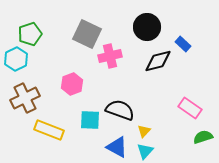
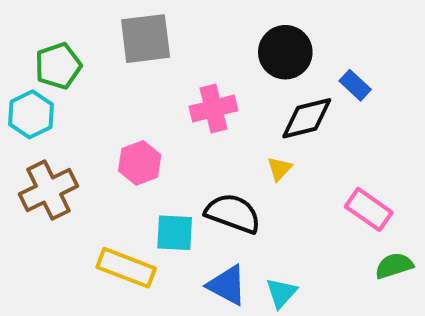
gray square: (87, 34) -> (146, 39), moved, turned -32
yellow rectangle: (49, 130) -> (126, 268), moved
yellow triangle: (144, 131) -> (279, 169), moved

